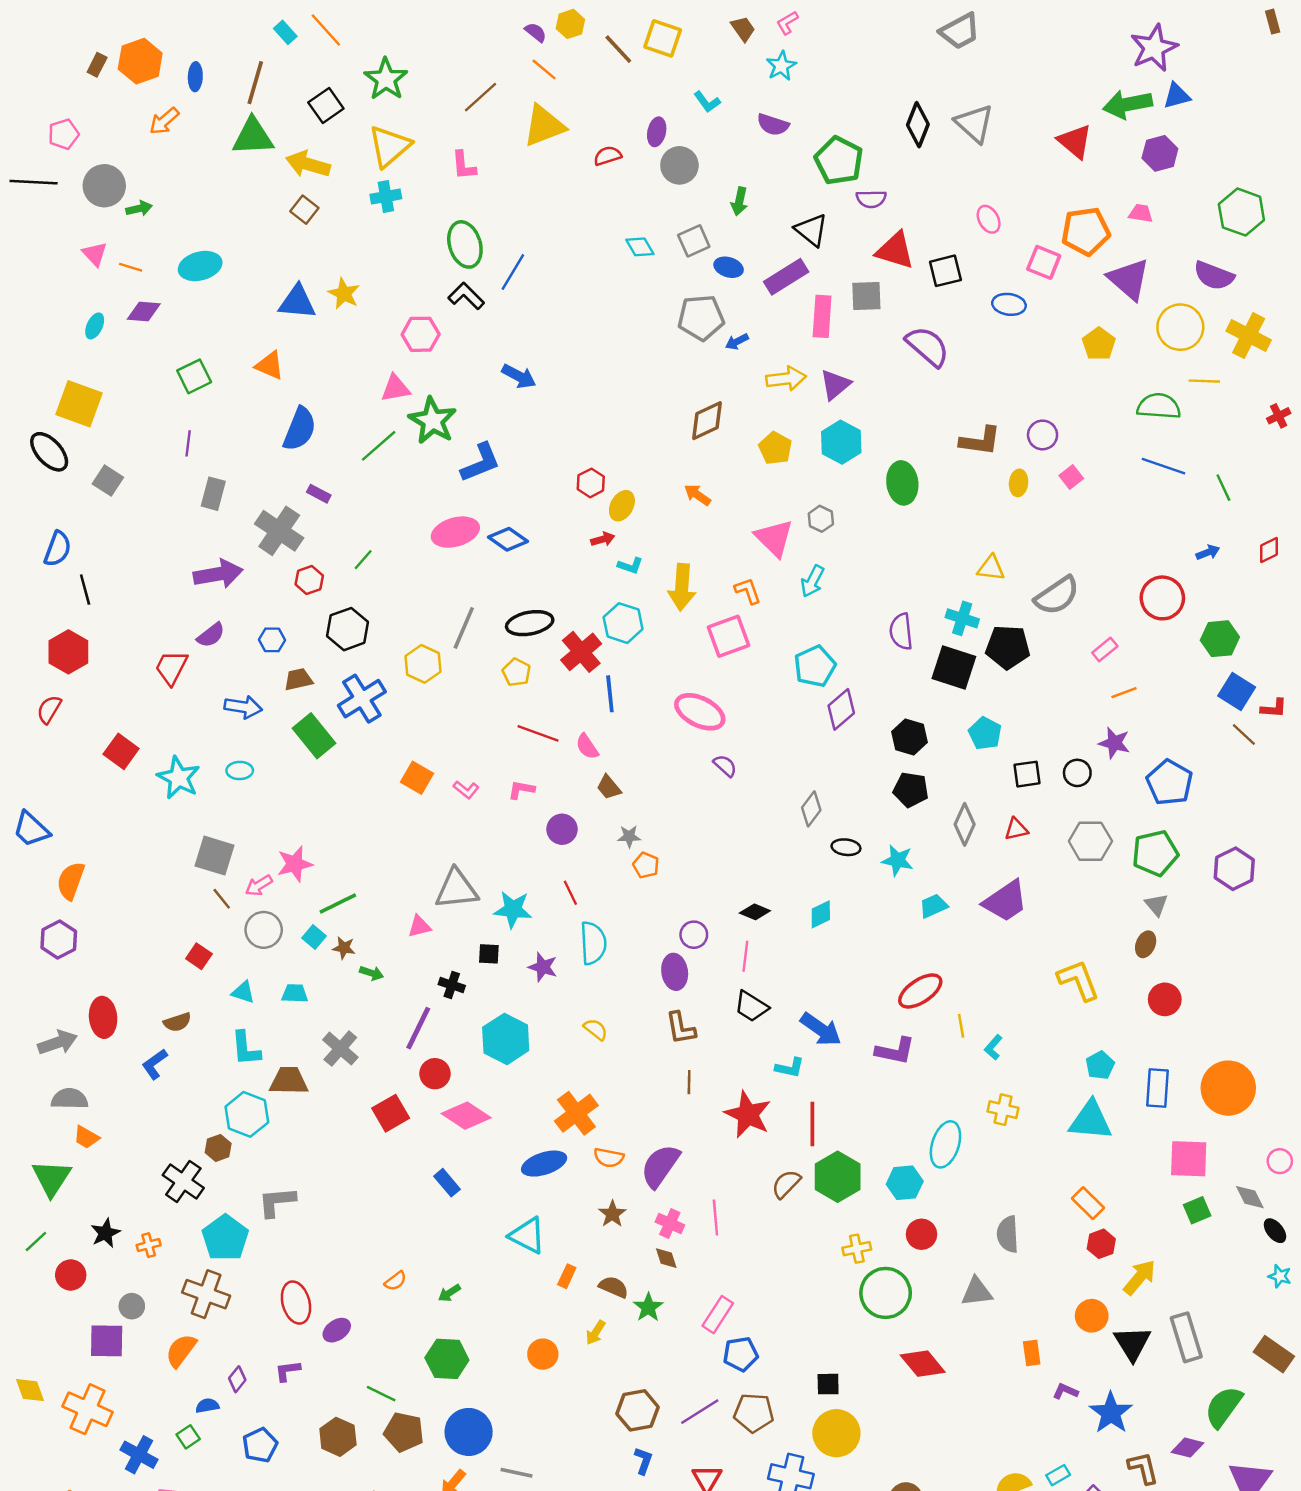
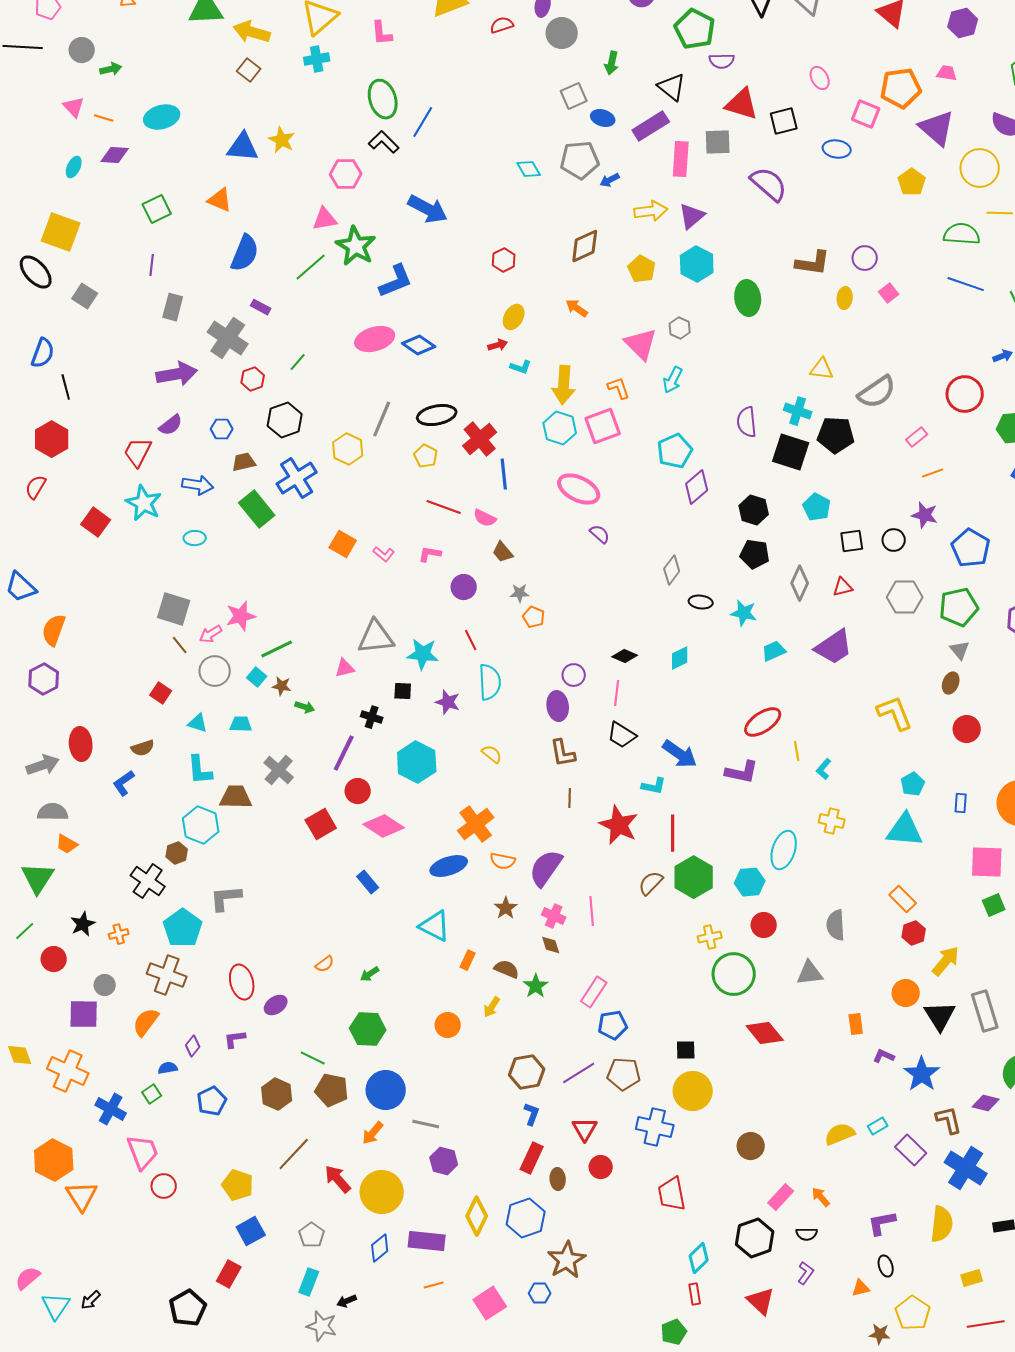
gray circle: (104, 186) -> (82, 50), size x0.7
cyan diamond: (640, 247) -> (529, 169), moved
blue arrow: (519, 376) -> (428, 209), size x1.4
red hexagon: (591, 483) -> (504, 260), moved
cyan hexagon: (623, 623) -> (560, 428), moved
pink semicircle: (587, 747) -> (485, 518), turned -30
cyan star: (179, 778) -> (144, 503), moved
blue rectangle: (1158, 1088) -> (961, 803), size x0.6

